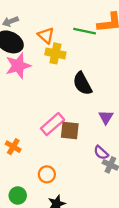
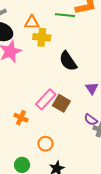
orange triangle: (46, 35) -> (32, 22), turned -35
brown square: (70, 131) -> (61, 103), turned 30
orange cross: (13, 147) -> (21, 118), moved

